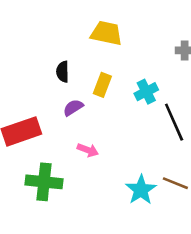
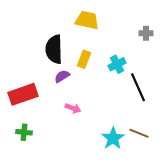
black semicircle: (63, 72) -> (54, 49), size x1.8
green cross: (44, 182) -> (24, 132), moved, size x0.6

